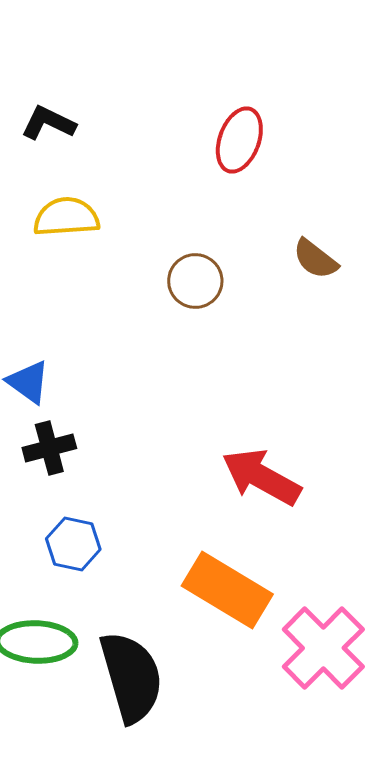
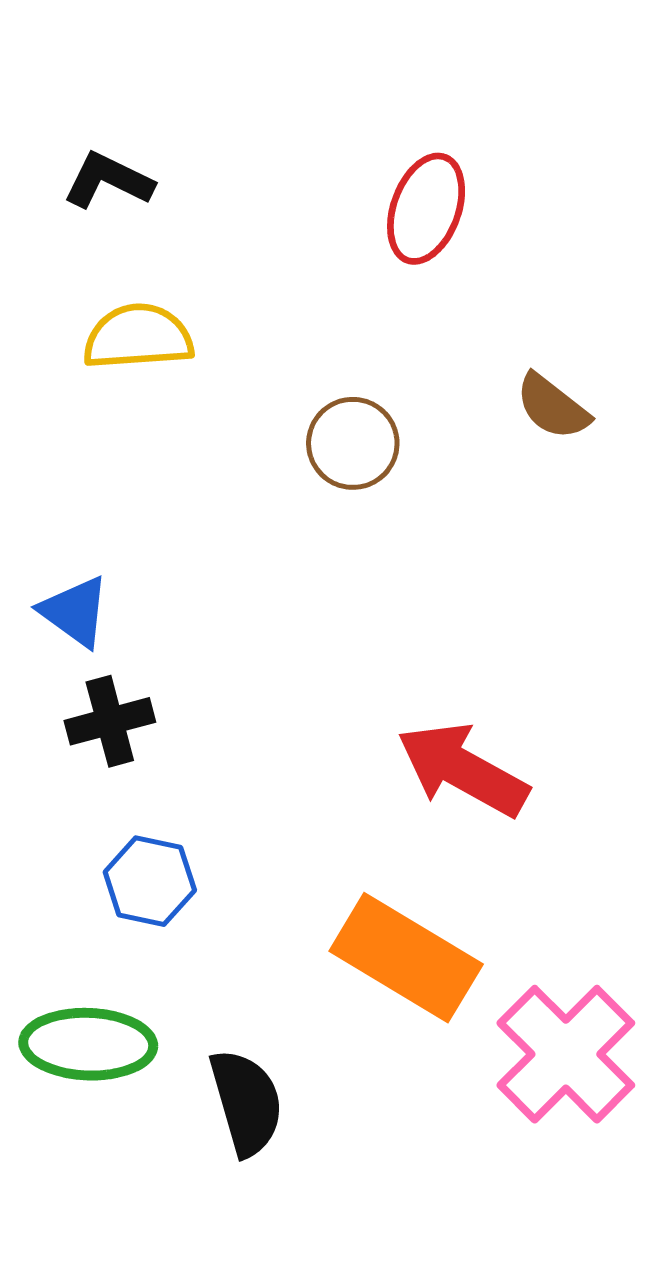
black semicircle: (131, 677) -> (246, 1102), size x0.7

